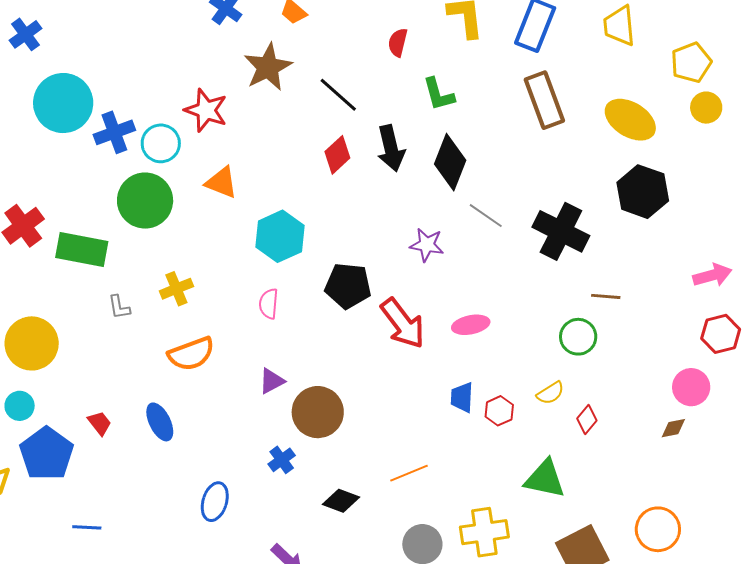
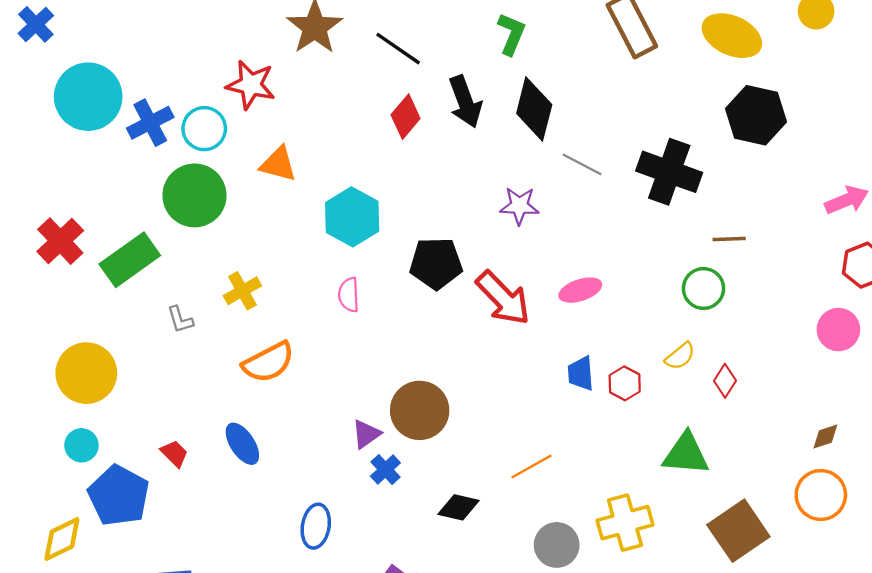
green L-shape: (439, 94) -> (511, 34), turned -135
green rectangle: (82, 250) -> (130, 260), turned -39
purple triangle: (272, 381) -> (366, 434), moved
brown diamond: (673, 428) -> (825, 437), moved

